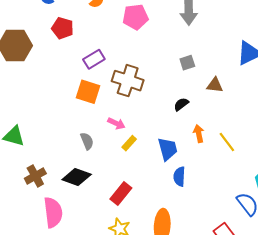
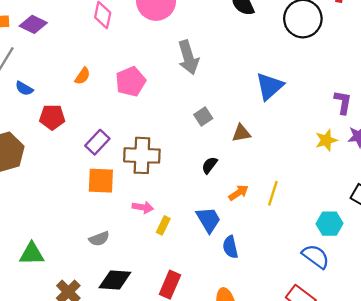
orange arrow: (199, 134) -> (239, 193), turned 84
gray semicircle: (87, 141) -> (99, 239), moved, turned 108
yellow line: (227, 142) -> (273, 193), turned 70

